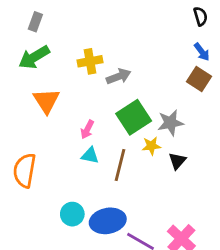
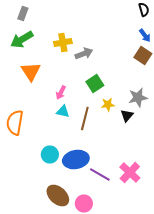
green square: (134, 117) -> (95, 84), size x0.7
gray star: (170, 123) -> (138, 98), moved

